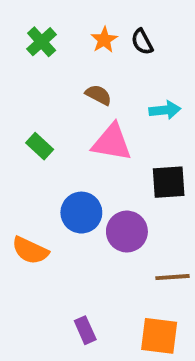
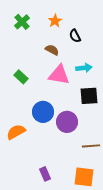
black semicircle: (142, 42) -> (75, 36), moved
cyan arrow: (165, 110) -> (84, 68), moved
orange semicircle: (30, 250) -> (16, 132), turned 126

